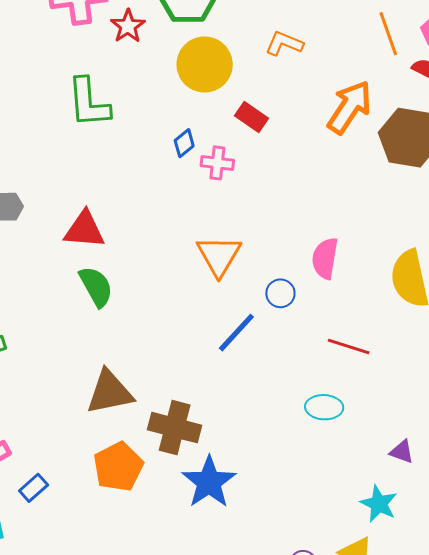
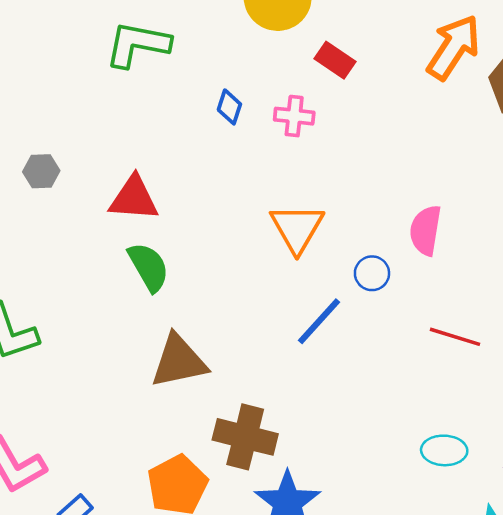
green L-shape: (89, 103) -> (138, 44), turned 106
blue diamond: (184, 143) -> (229, 107), moved, turned -32
brown triangle: (110, 392) -> (179, 361), moved
cyan ellipse: (324, 407) -> (444, 450), moved

